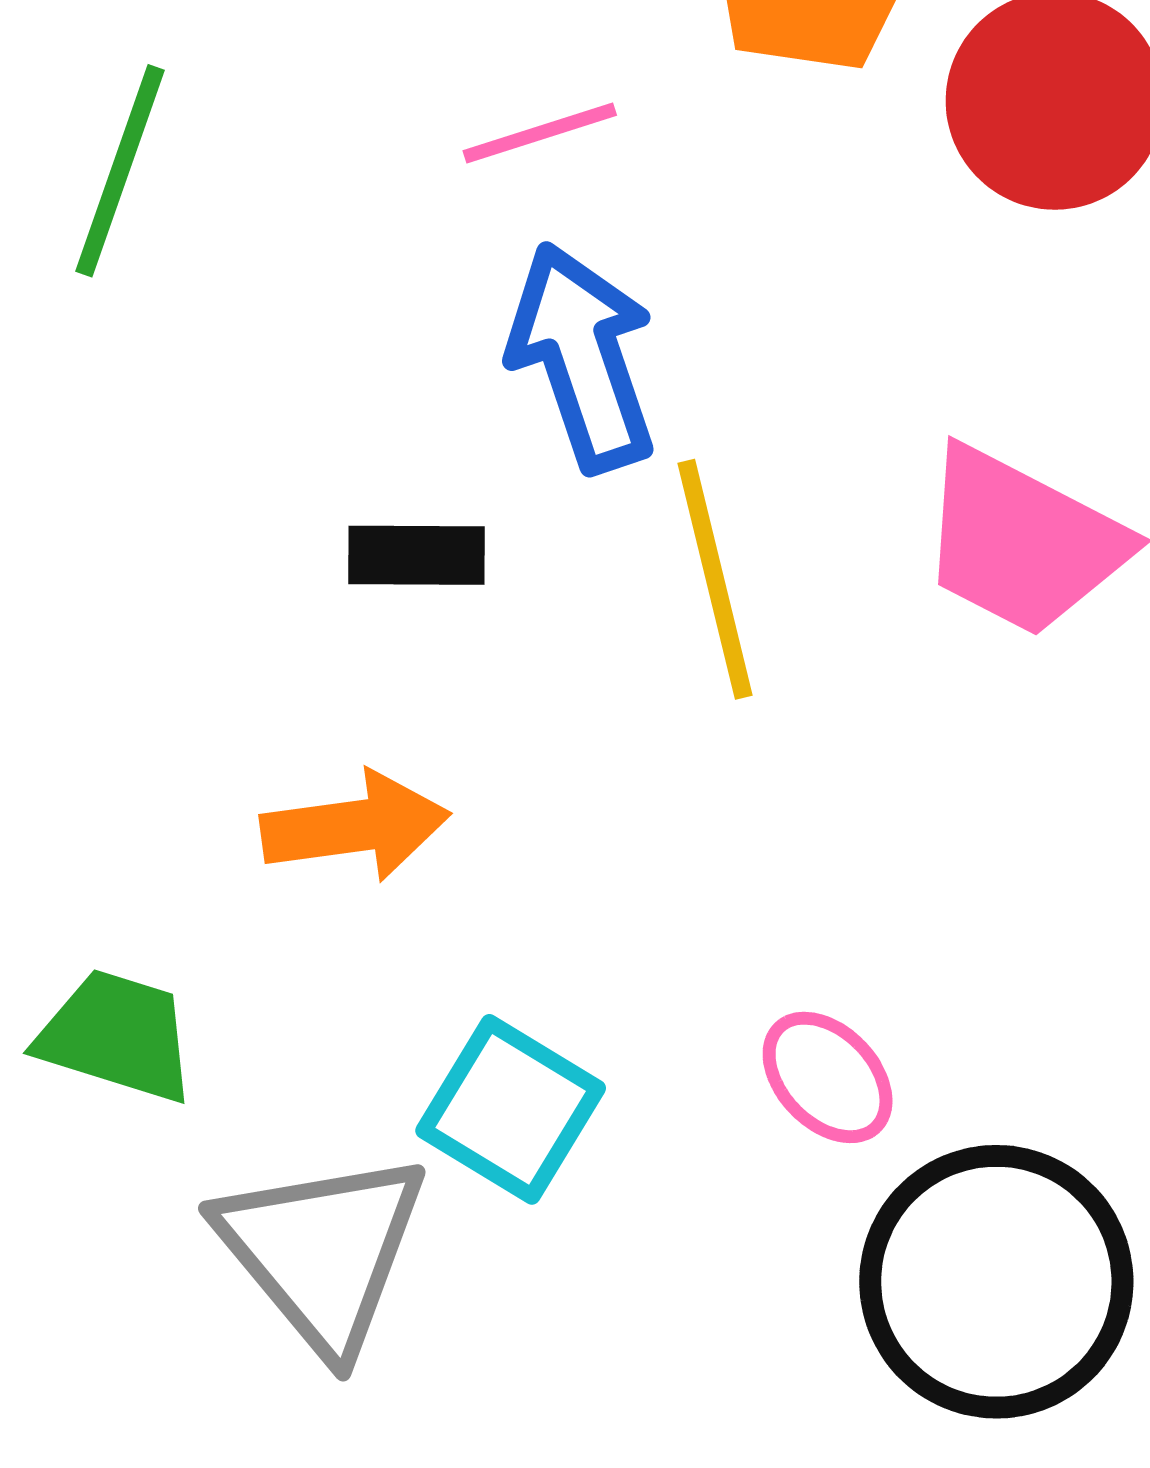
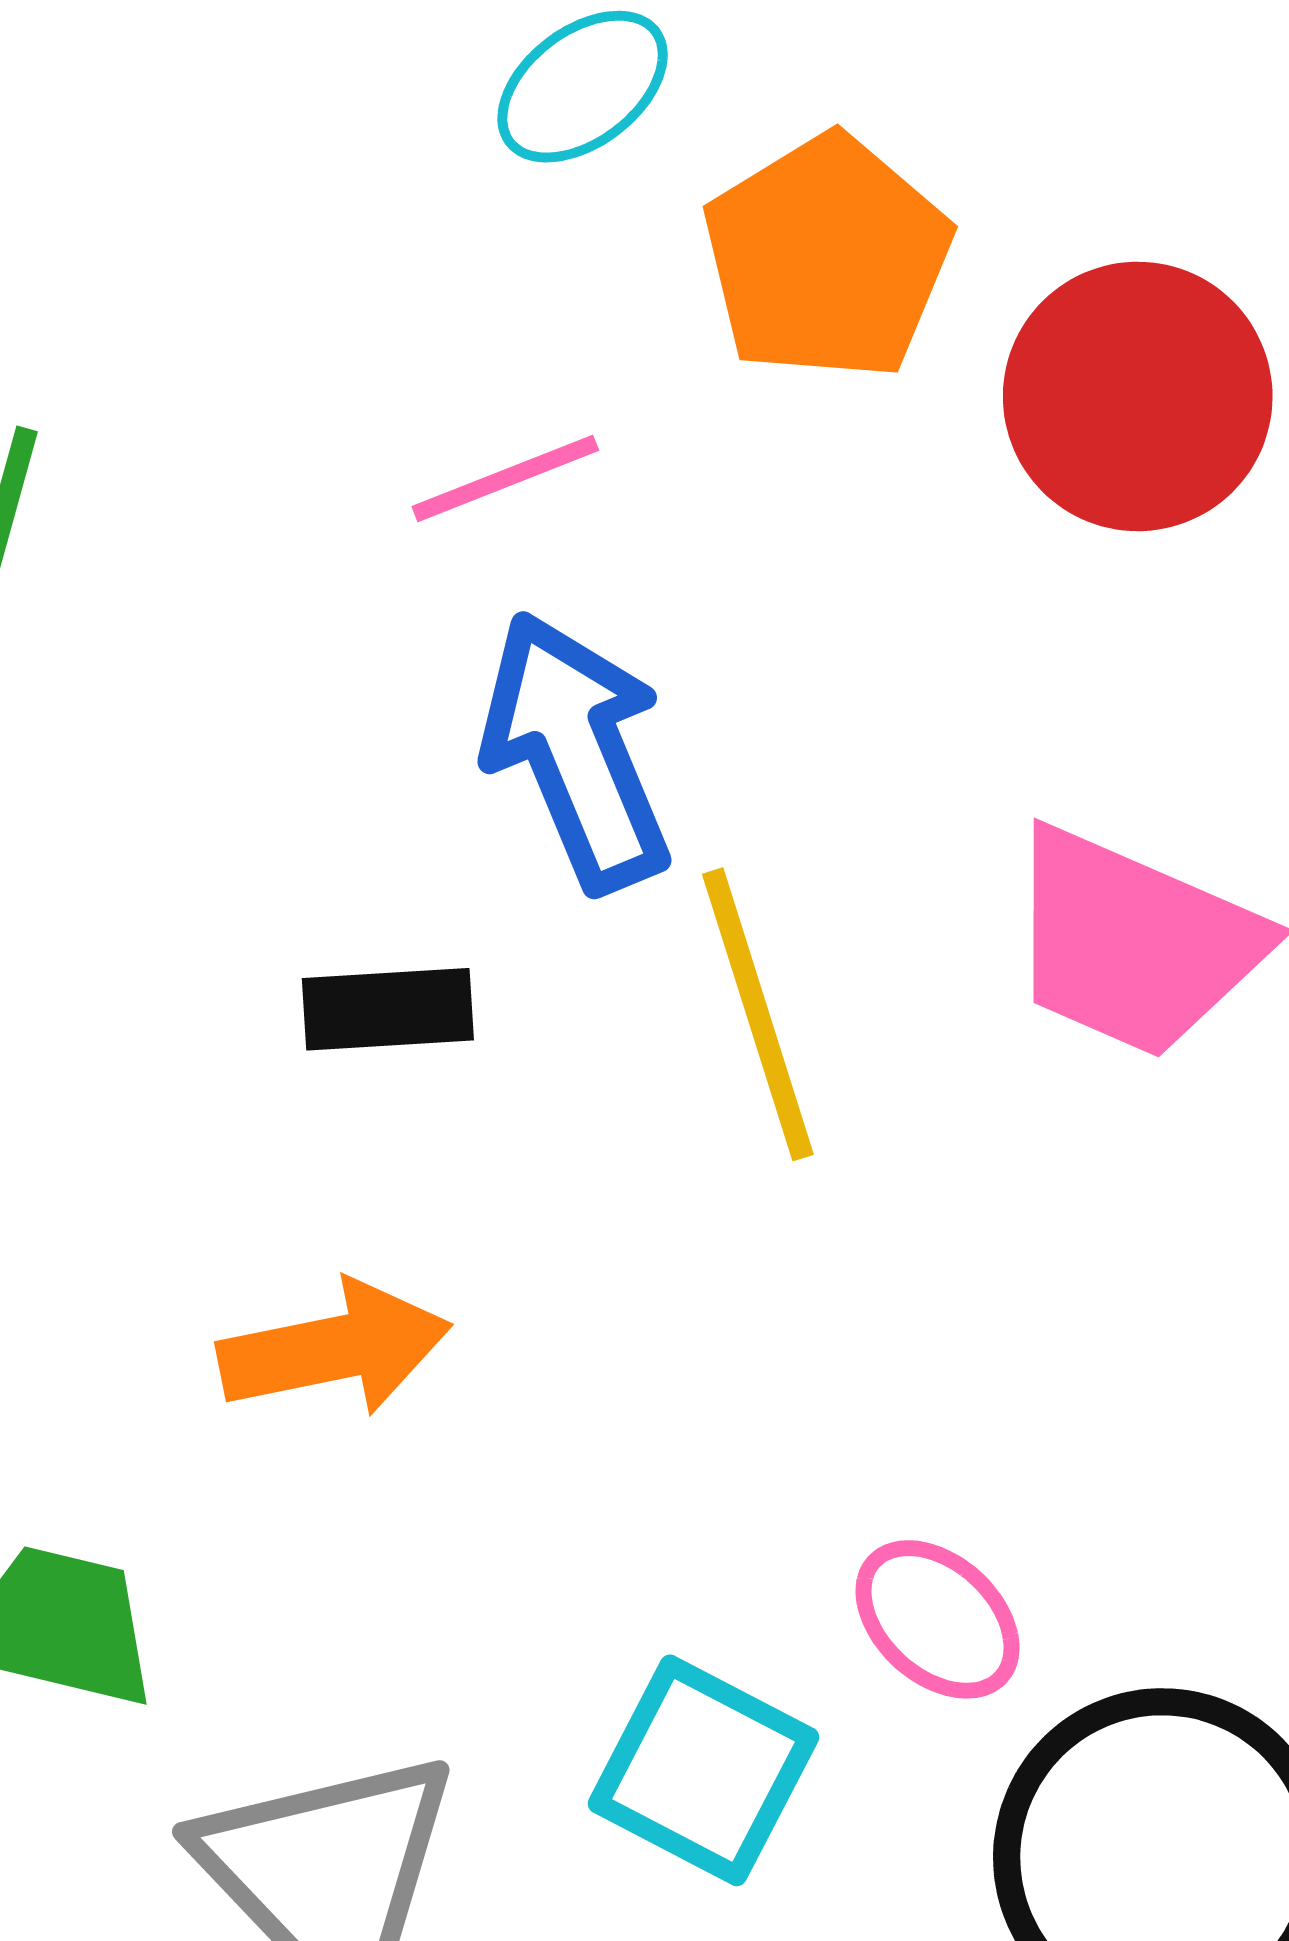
cyan square: (511, 1109) -> (703, 1770), moved

